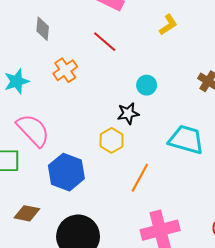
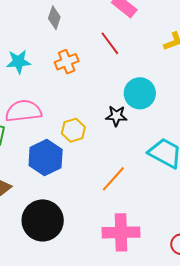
cyan circle: (147, 85) -> (140, 93), size x1.6
pink semicircle: (33, 130) -> (23, 111), turned -66
yellow hexagon: (112, 140) -> (73, 130), moved

